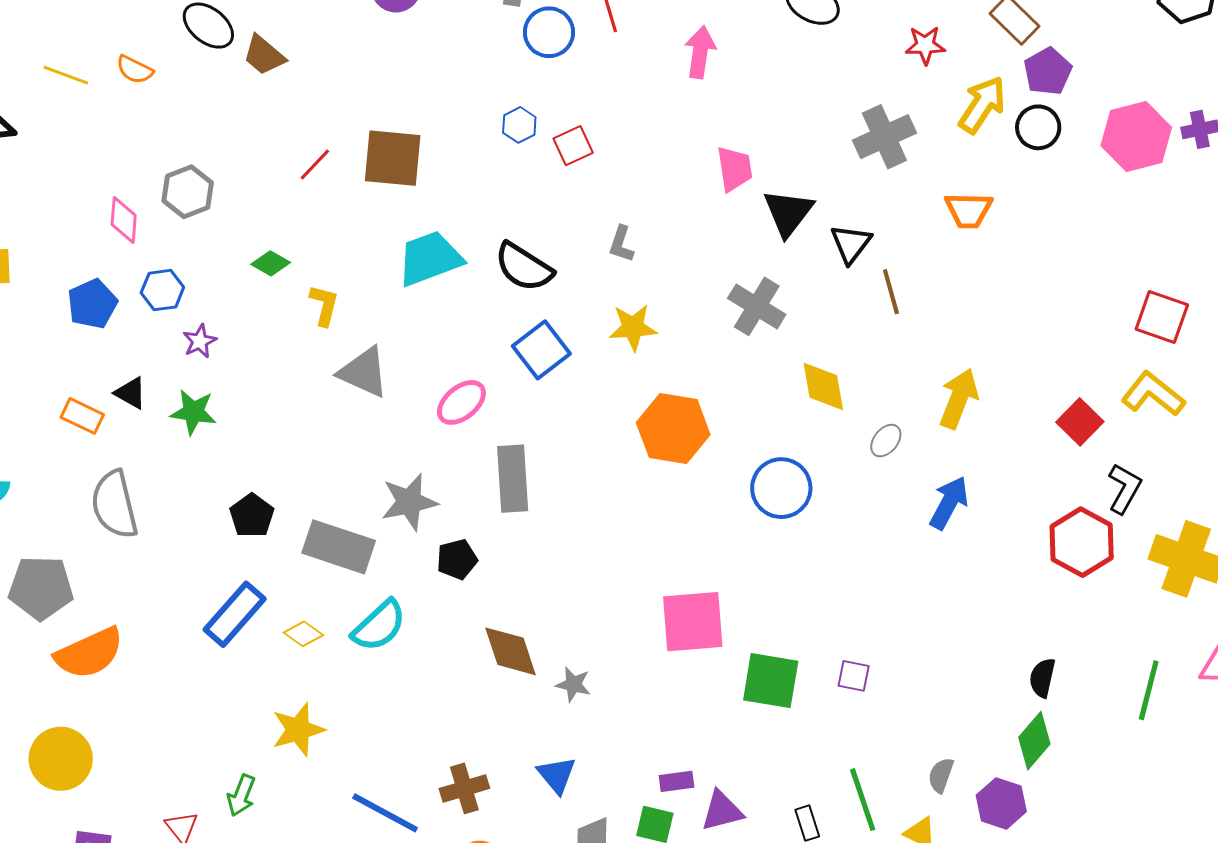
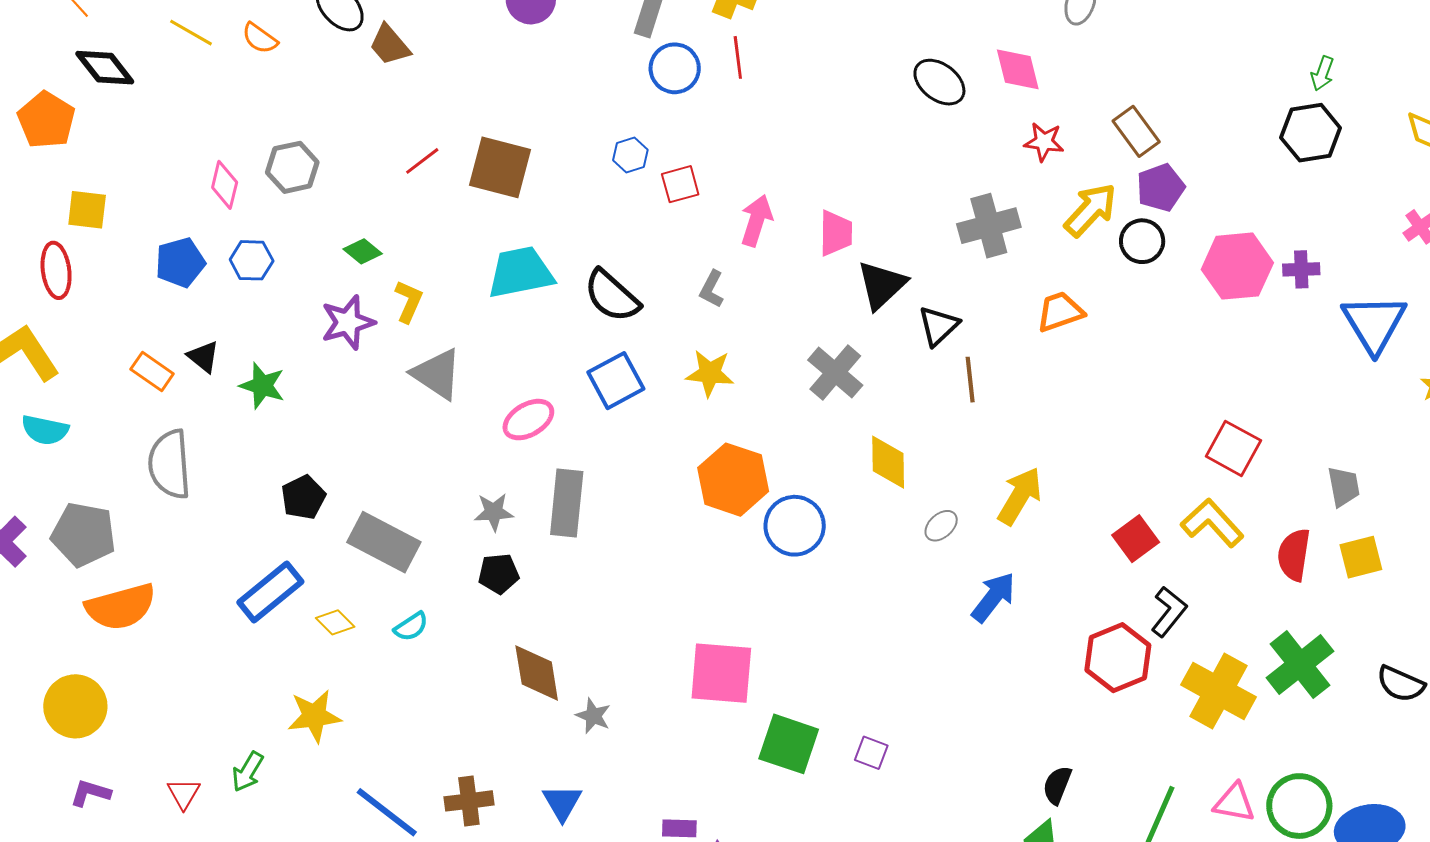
pink arrow: (700, 52) -> (756, 221), moved
orange trapezoid: (969, 210) -> (1060, 312), turned 150
purple star: (200, 341) -> (348, 322), moved, size x1.6
blue circle: (781, 488) -> (795, 526), moved
gray star: (409, 502) -> (494, 512), moved, size x0.7
cyan semicircle: (379, 626) -> (411, 627), size x0.6

